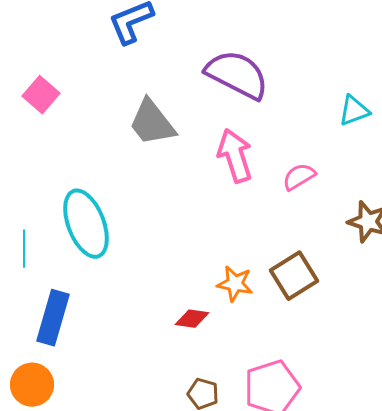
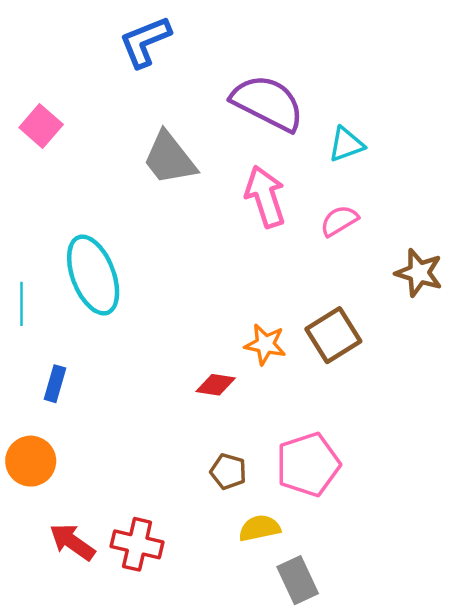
cyan triangle: (354, 111) -> (346, 144), moved
blue rectangle: (53, 318) -> (55, 384), size x0.6

